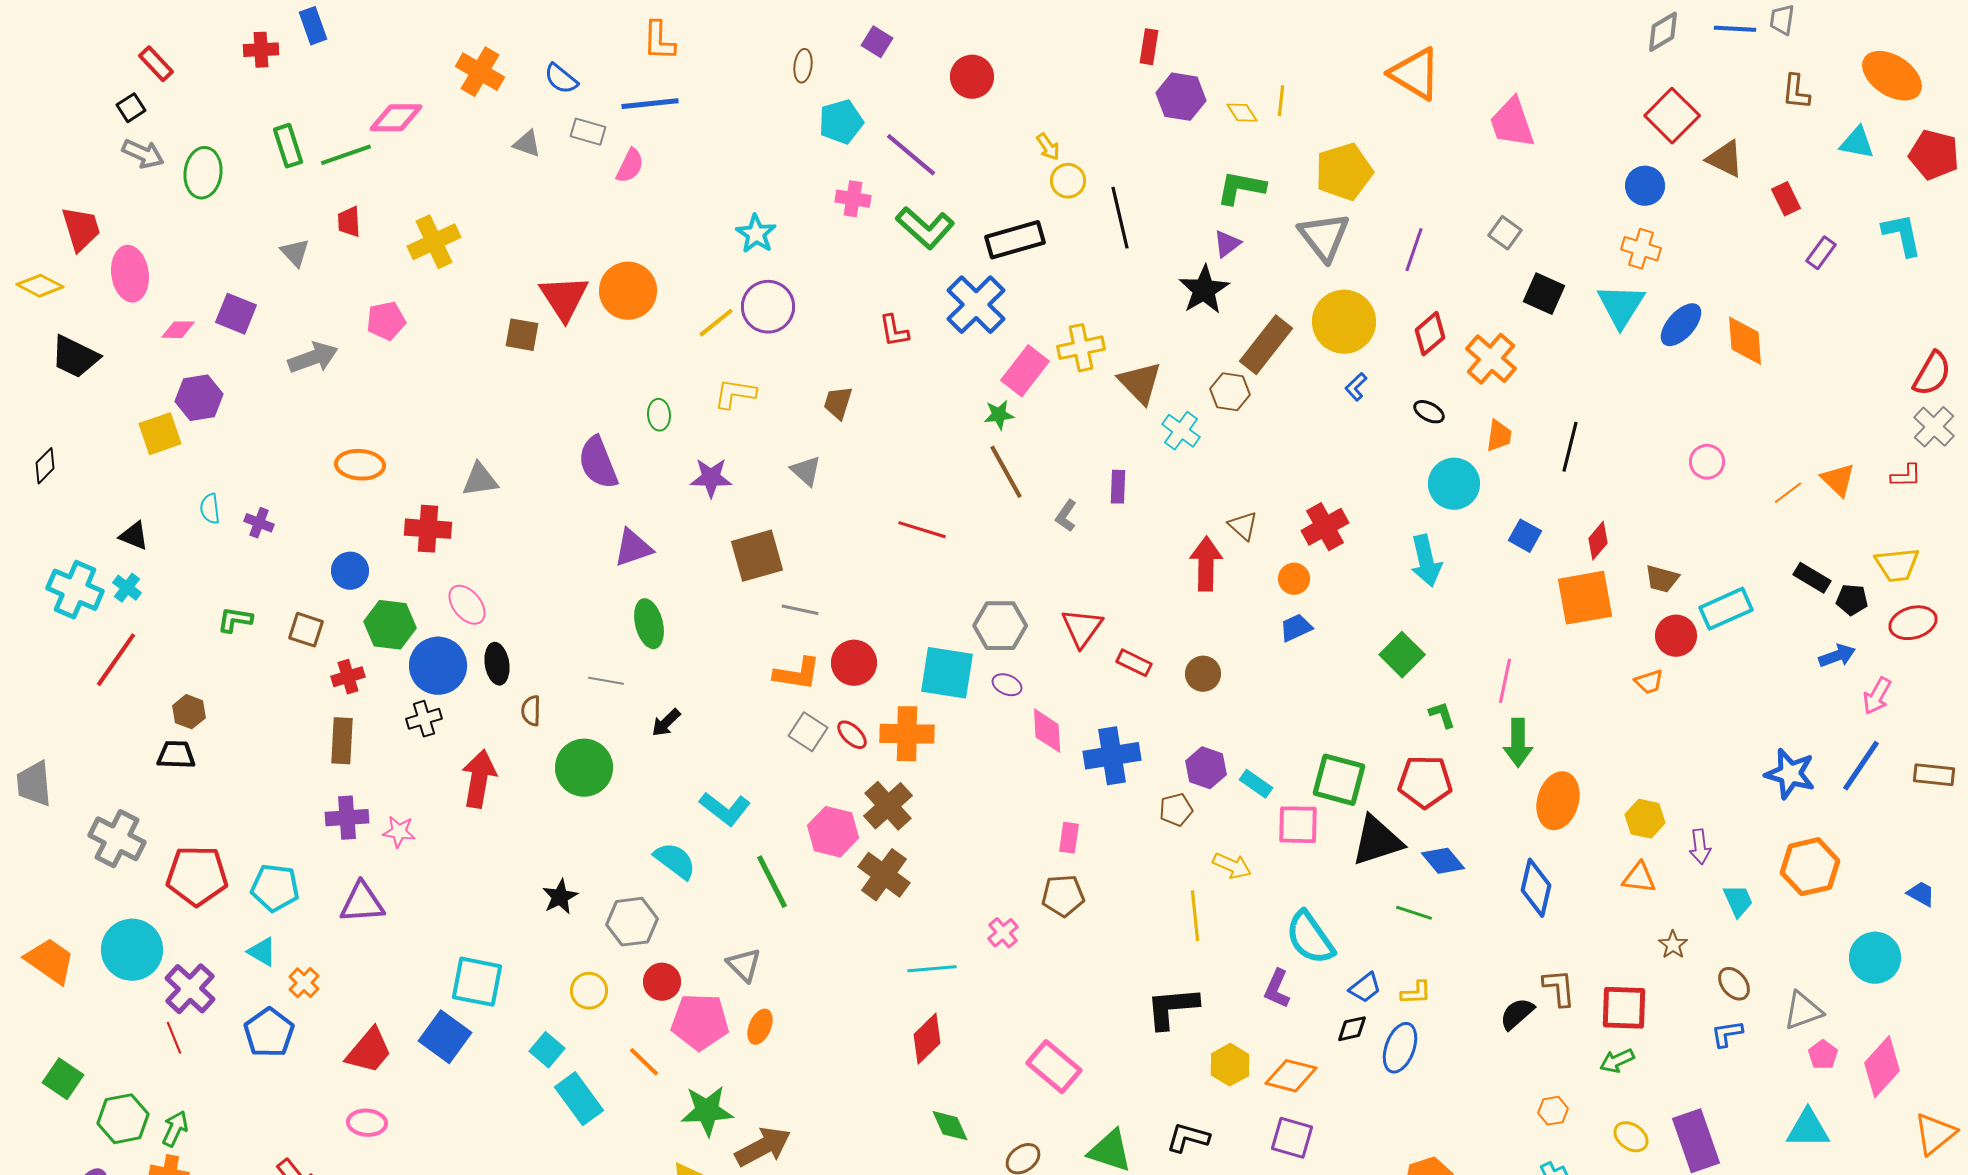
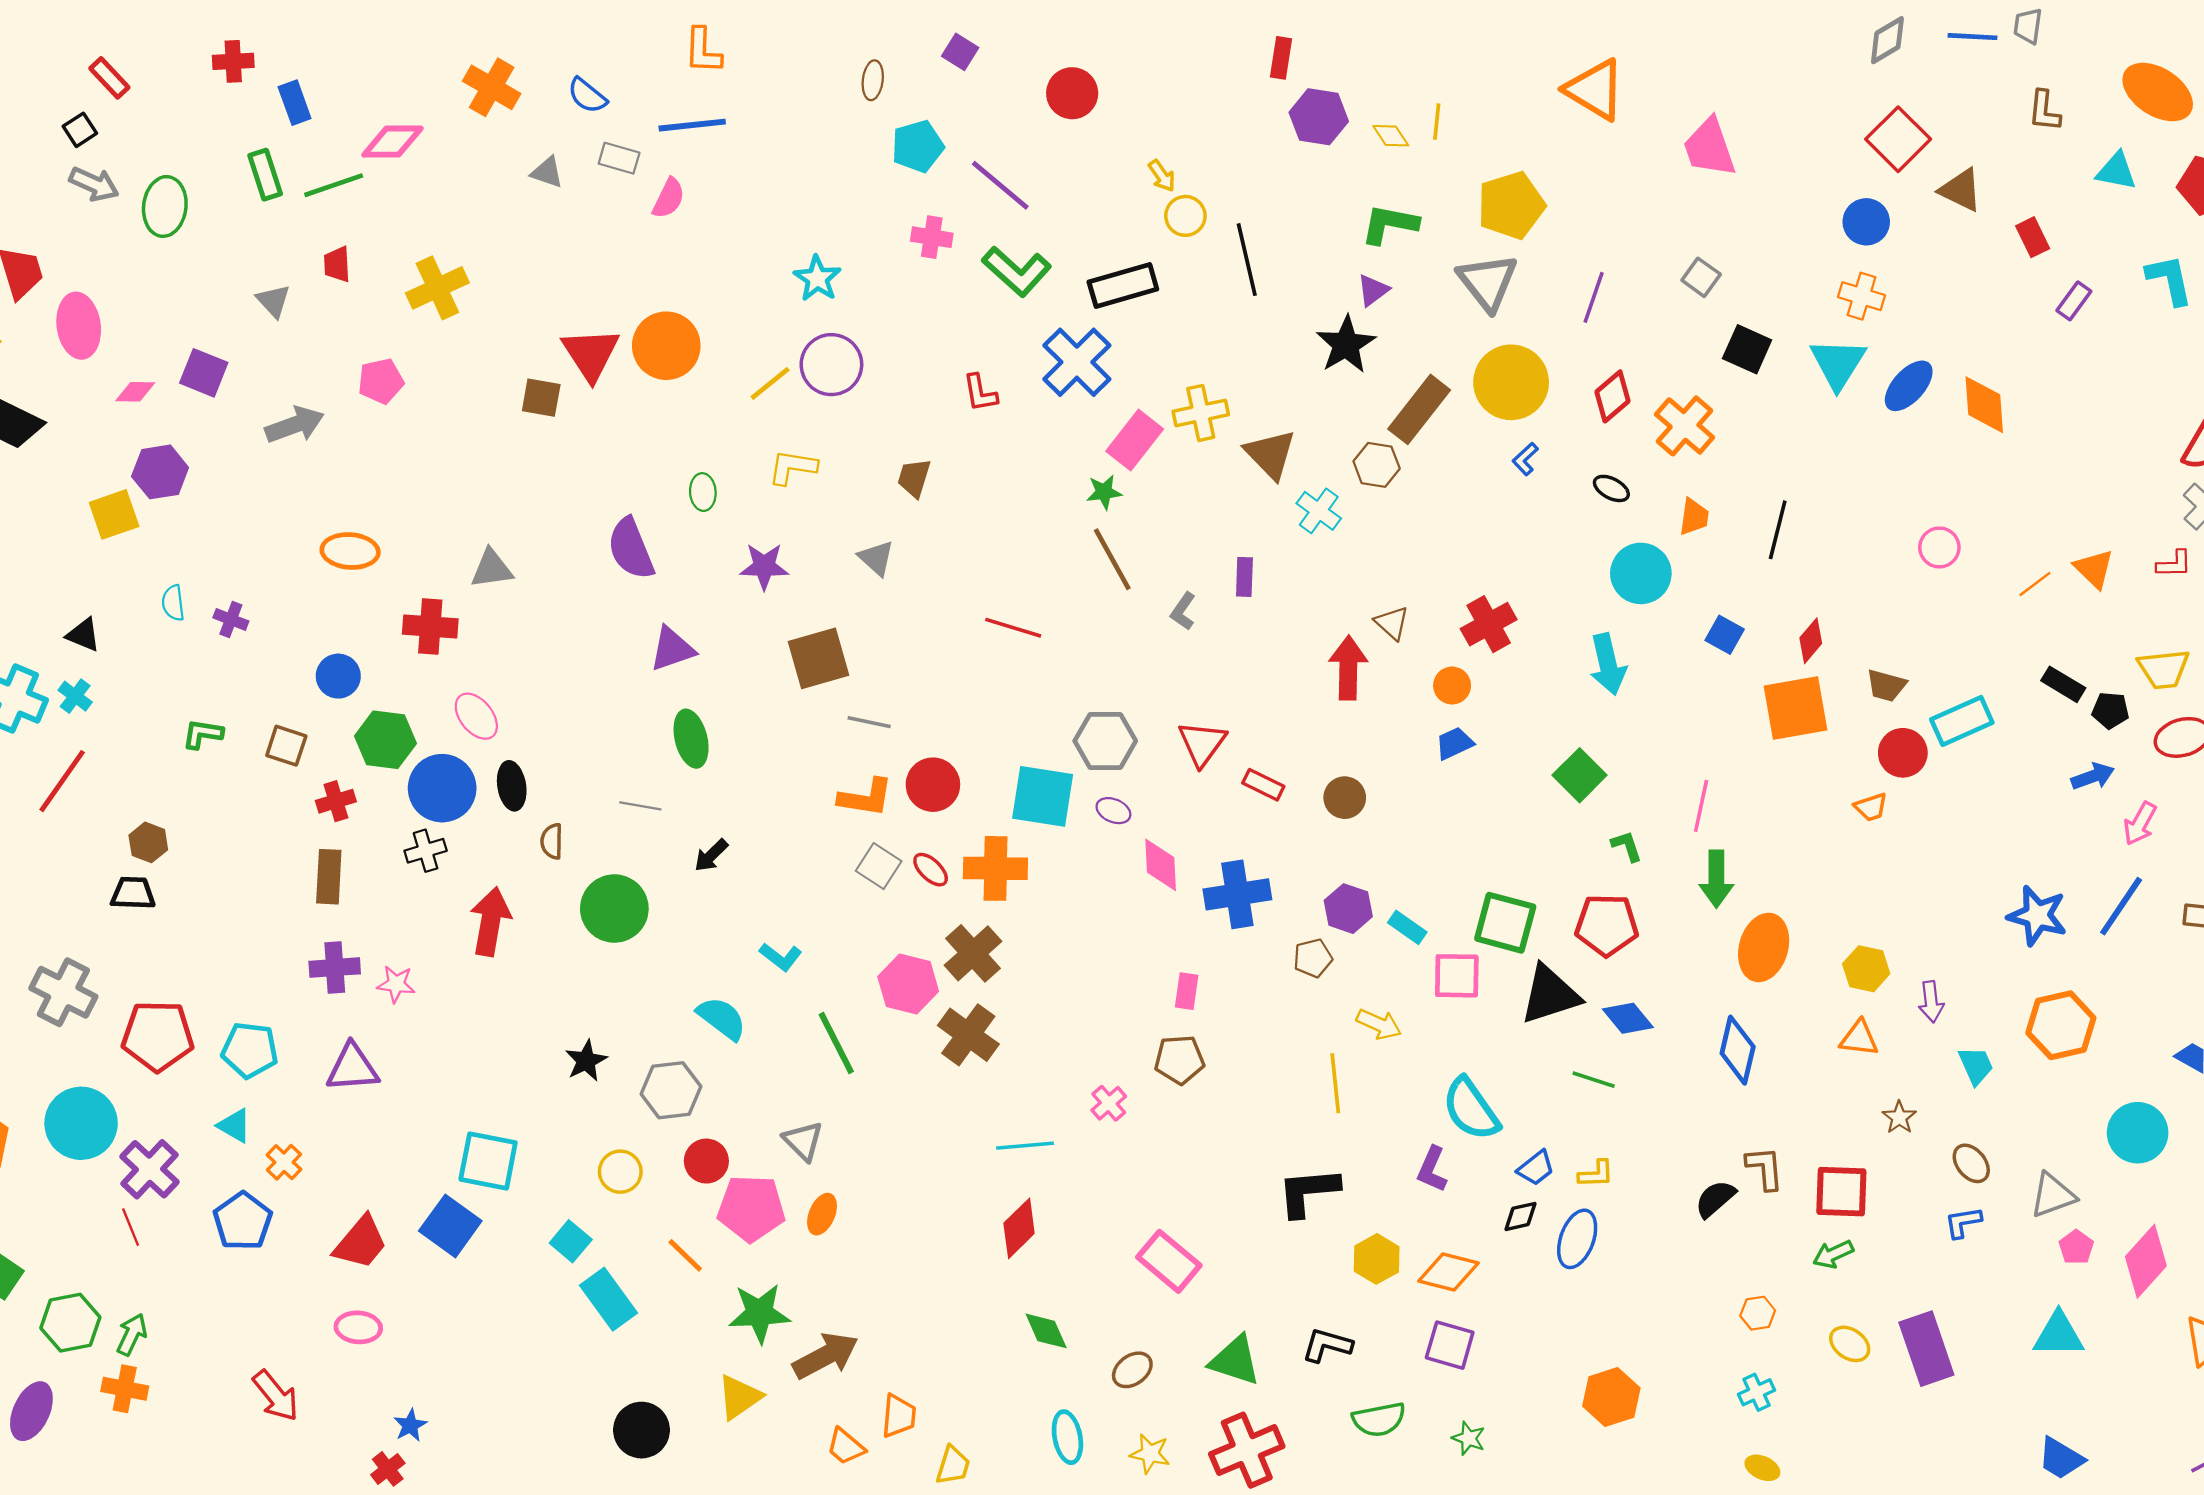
blue rectangle: (313, 26) -> (295, 103), moved
cyan L-shape: (725, 809) -> (781, 957), size x0.7

